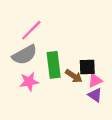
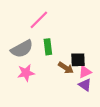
pink line: (31, 30) -> (39, 20), moved
green rectangle: (54, 65) -> (48, 47), moved, size x0.7

